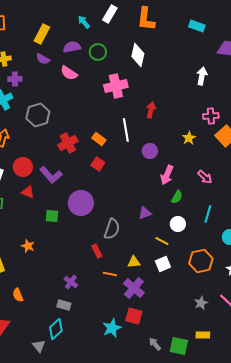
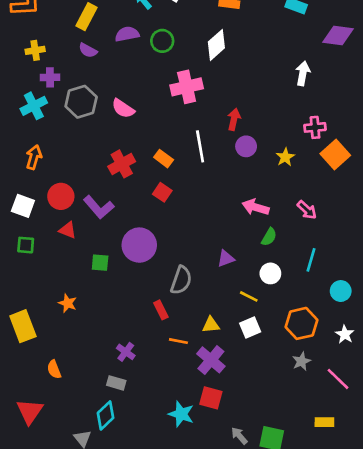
white diamond: (138, 55) -> (216, 45), turned 35
pink semicircle: (69, 73) -> (123, 108), moved
gray hexagon: (38, 115) -> (81, 102), moved
purple circle: (150, 151) -> (246, 146), moved
pink arrow: (167, 175) -> (256, 207), turned 84
gray star: (201, 303) -> (301, 361), moved
cyan star: (112, 328) -> (181, 414), turned -30
yellow rectangle: (203, 335) -> (324, 422), moved

